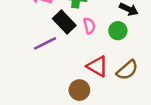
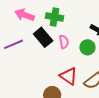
purple line: (45, 43) -> (14, 44), moved

